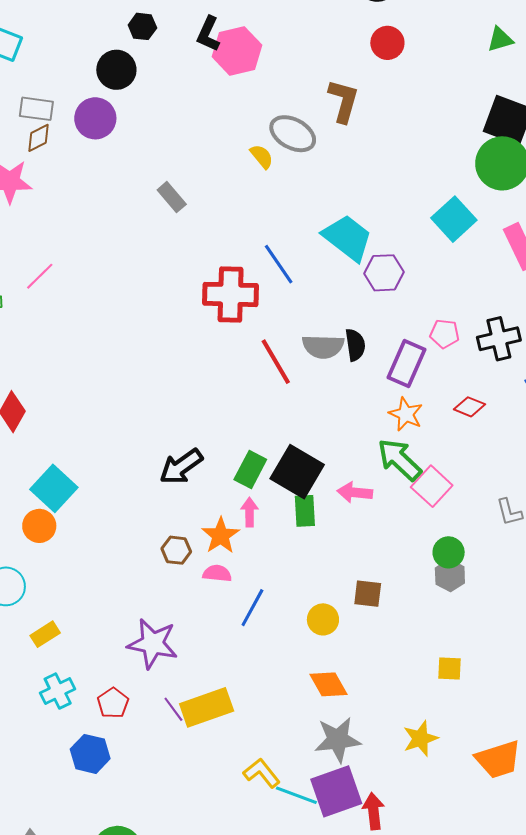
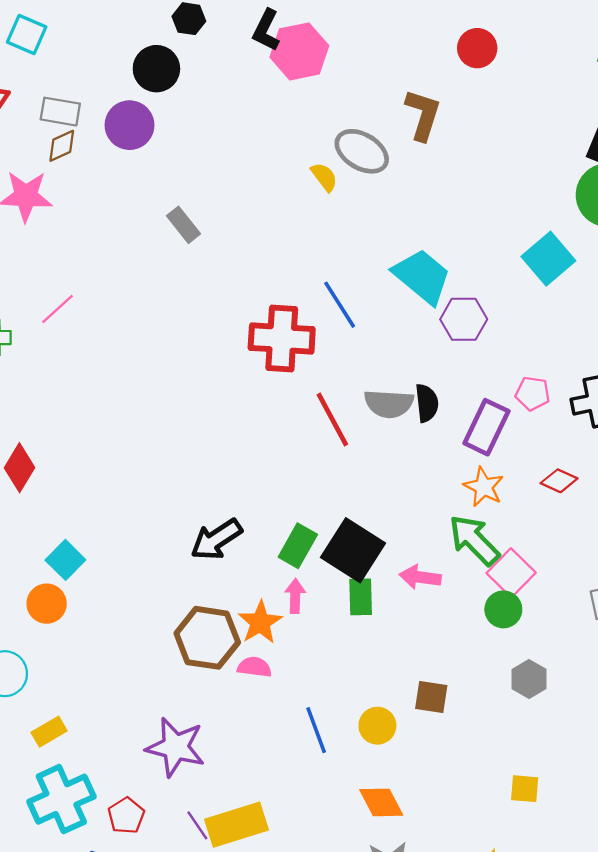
gray rectangle: (172, 197) -> (183, 225), moved
cyan square: (54, 488) -> (65, 560), size x0.7
brown hexagon: (176, 550) -> (207, 638), size x1.8
green circle: (449, 552) -> (503, 609), moved
blue line: (252, 608) -> (316, 730), moved, turned -51
cyan cross: (58, 691) -> (61, 799), size x1.6

